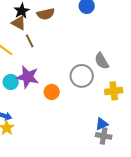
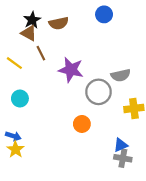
gray semicircle: (102, 61) -> (121, 75), turned -72
purple star: (28, 77) -> (71, 70), moved
orange circle: (52, 92) -> (82, 124), moved

